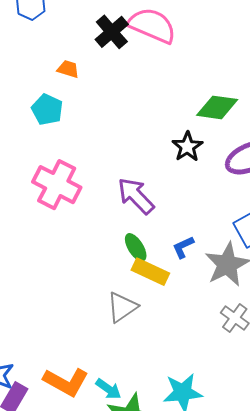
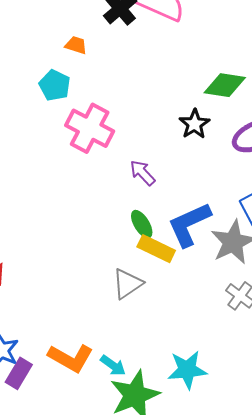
pink cross: (57, 185) -> (90, 128), moved
purple arrow: (136, 196) -> (143, 173), size x0.7
blue L-shape: (183, 247) -> (189, 224), size x2.0

